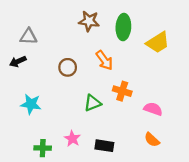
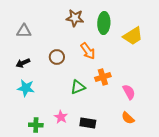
black arrow: (18, 61) -> (23, 63), moved
orange cross: (122, 91) -> (103, 77), turned -35
pink semicircle: (153, 109) -> (129, 92), turned 42

